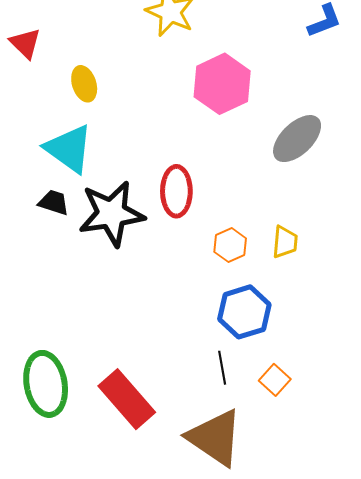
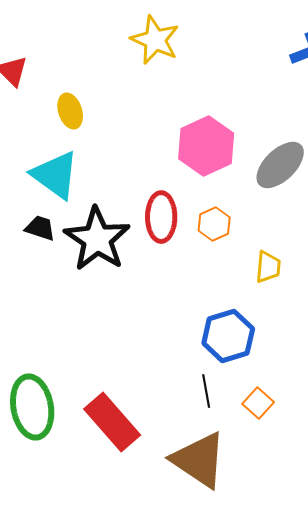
pink hexagon: (222, 84) -> (206, 146), moved
black star: (112, 214) -> (97, 239), turned -30
orange hexagon: (230, 245) -> (214, 224), moved

